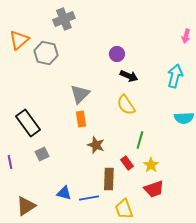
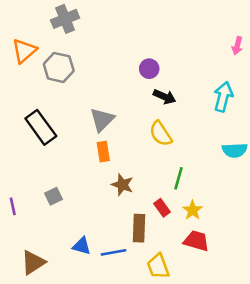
gray cross: (64, 19) -> (65, 19), moved
black rectangle: (28, 123) -> (41, 127), moved
red trapezoid: (154, 189) -> (196, 241), turned -145

